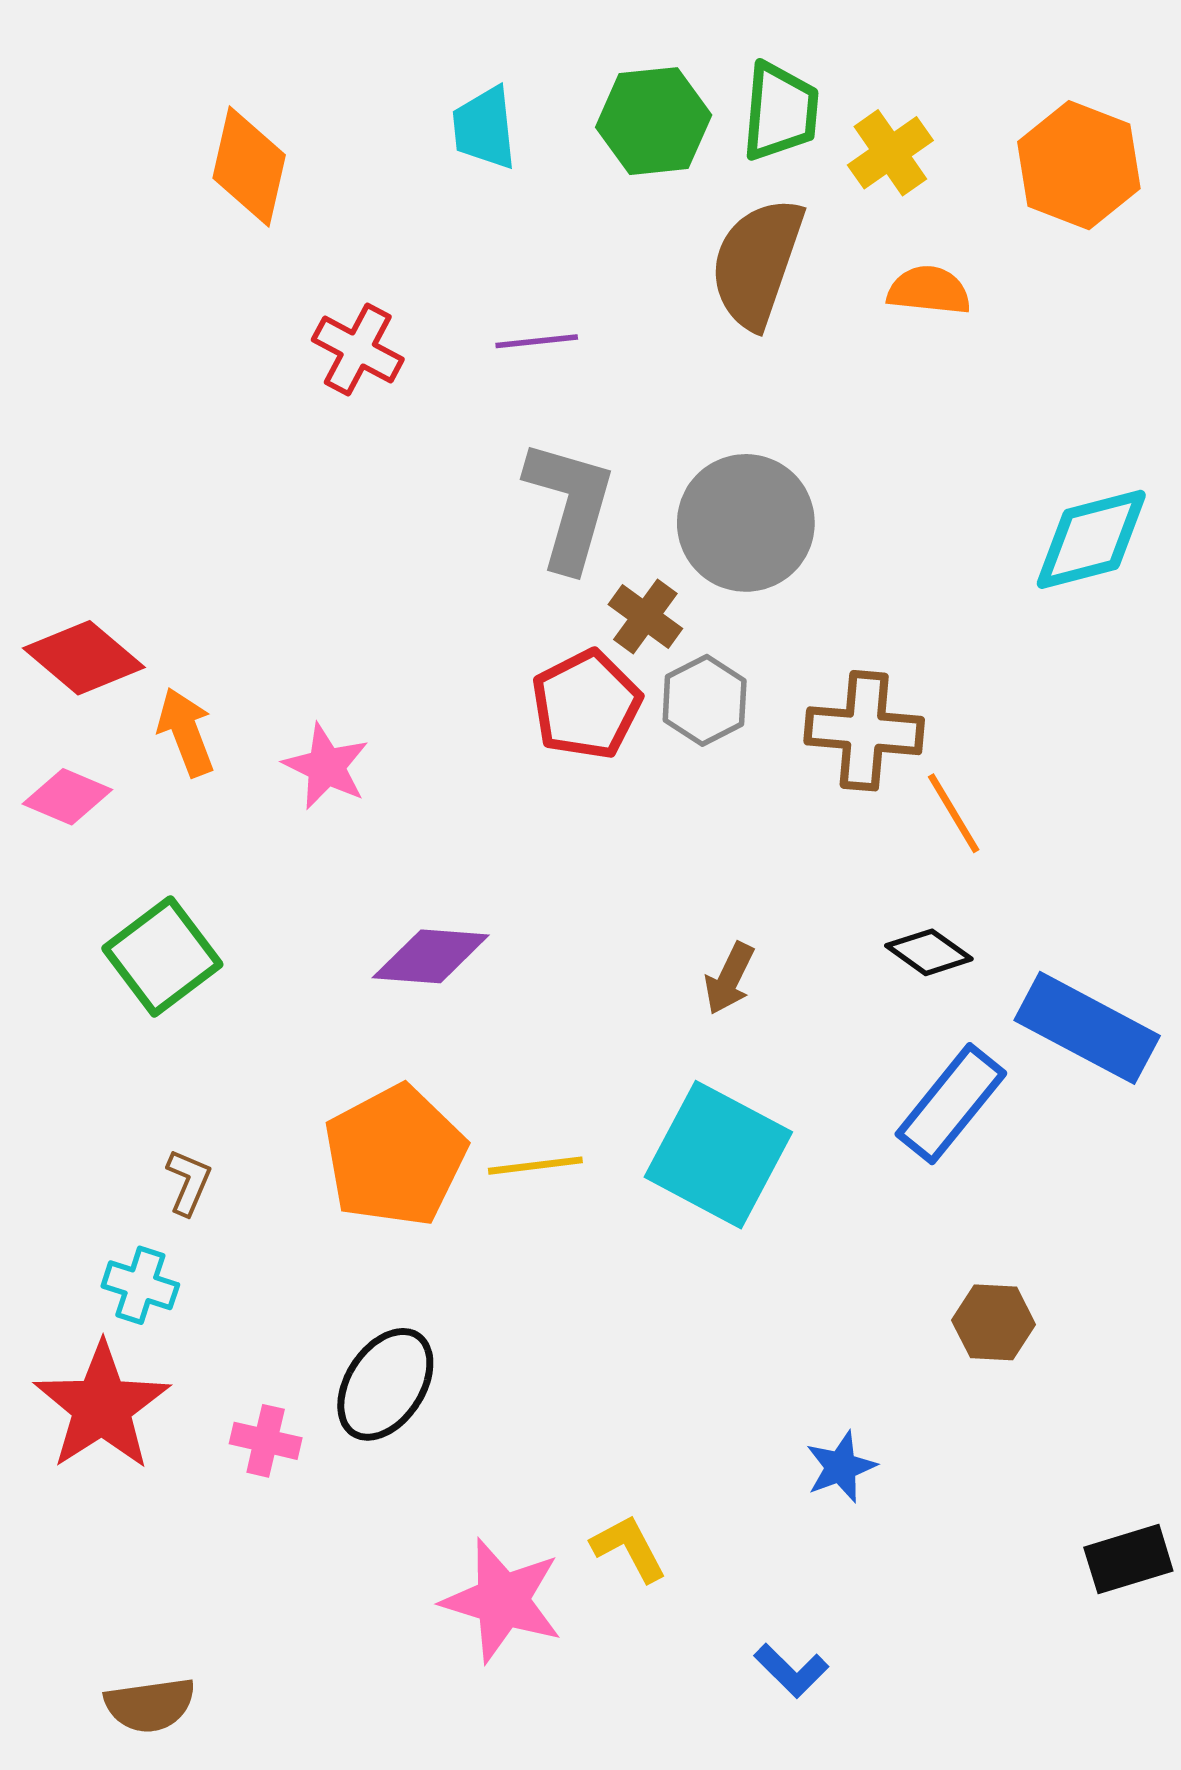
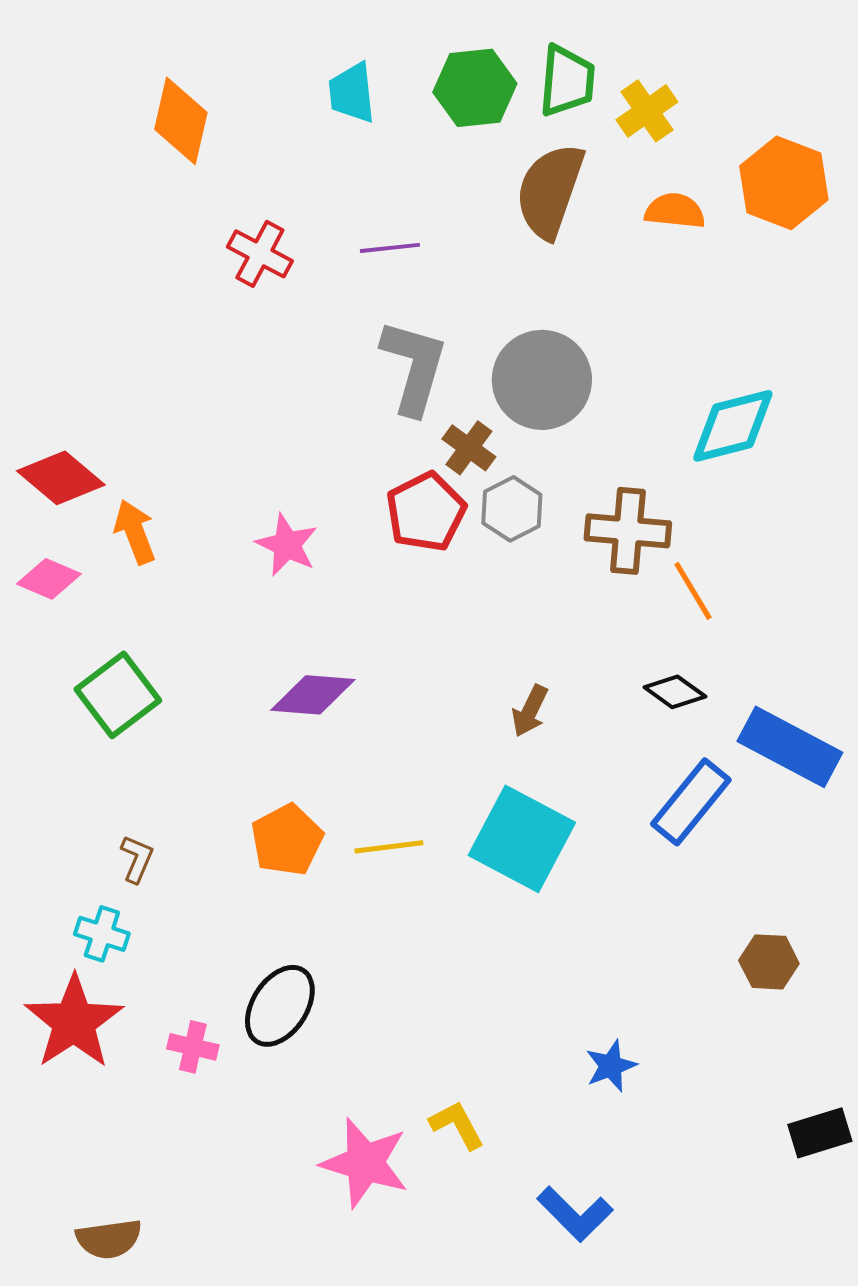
orange hexagon: (1079, 165) -> (784, 183), moved
cyan diamond: (1091, 539) -> (733, 426), moved
pink star: (326, 766) -> (287, 545), moved
orange pentagon: (395, 1156) -> (287, 840), size x0.7
brown hexagon: (994, 1322) -> (769, 962), moved
blue L-shape: (791, 1671) -> (575, 1214), size x1.4

